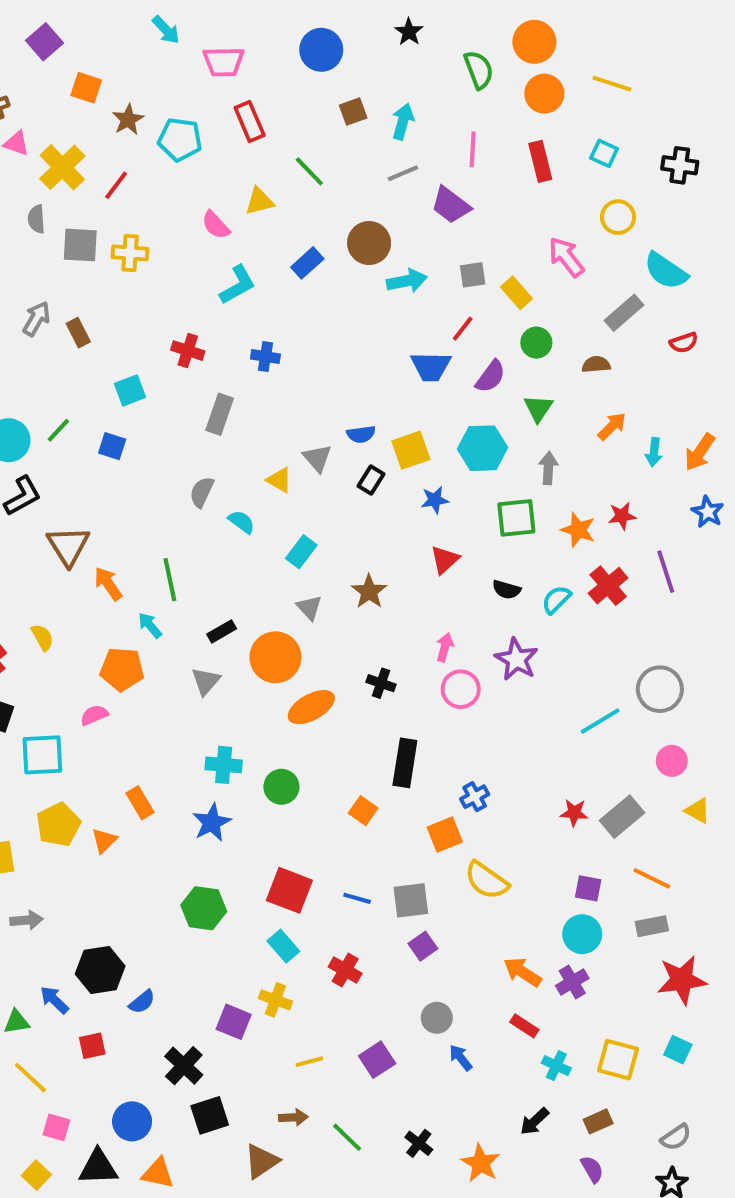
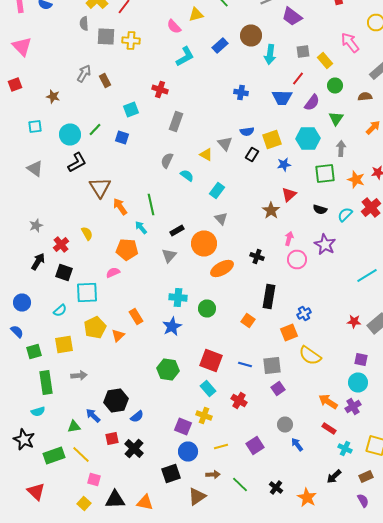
cyan arrow: (407, 281) -> (270, 54), turned 108
blue cross: (265, 357) -> (241, 92), moved
brown star: (369, 592) -> (271, 210), moved
black cross: (184, 1066) -> (134, 448), moved
blue circle: (132, 1121) -> (188, 452), moved

